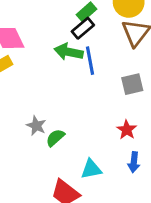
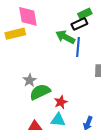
red star: (127, 130) -> (61, 102), moved
green semicircle: (55, 138) -> (40, 92), size x1.5

